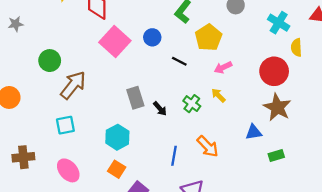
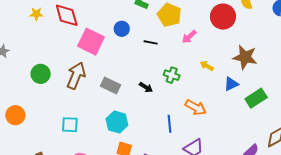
red circle: (274, 71) -> (223, 17), moved
brown arrow: (73, 85) -> (76, 76), moved
yellow arrow: (218, 95) -> (207, 66), moved
gray rectangle: (135, 98) -> (110, 86), moved, turned -30
cyan square: (65, 125) -> (70, 125), turned 30
green rectangle: (276, 155) -> (256, 98), size x1.5

